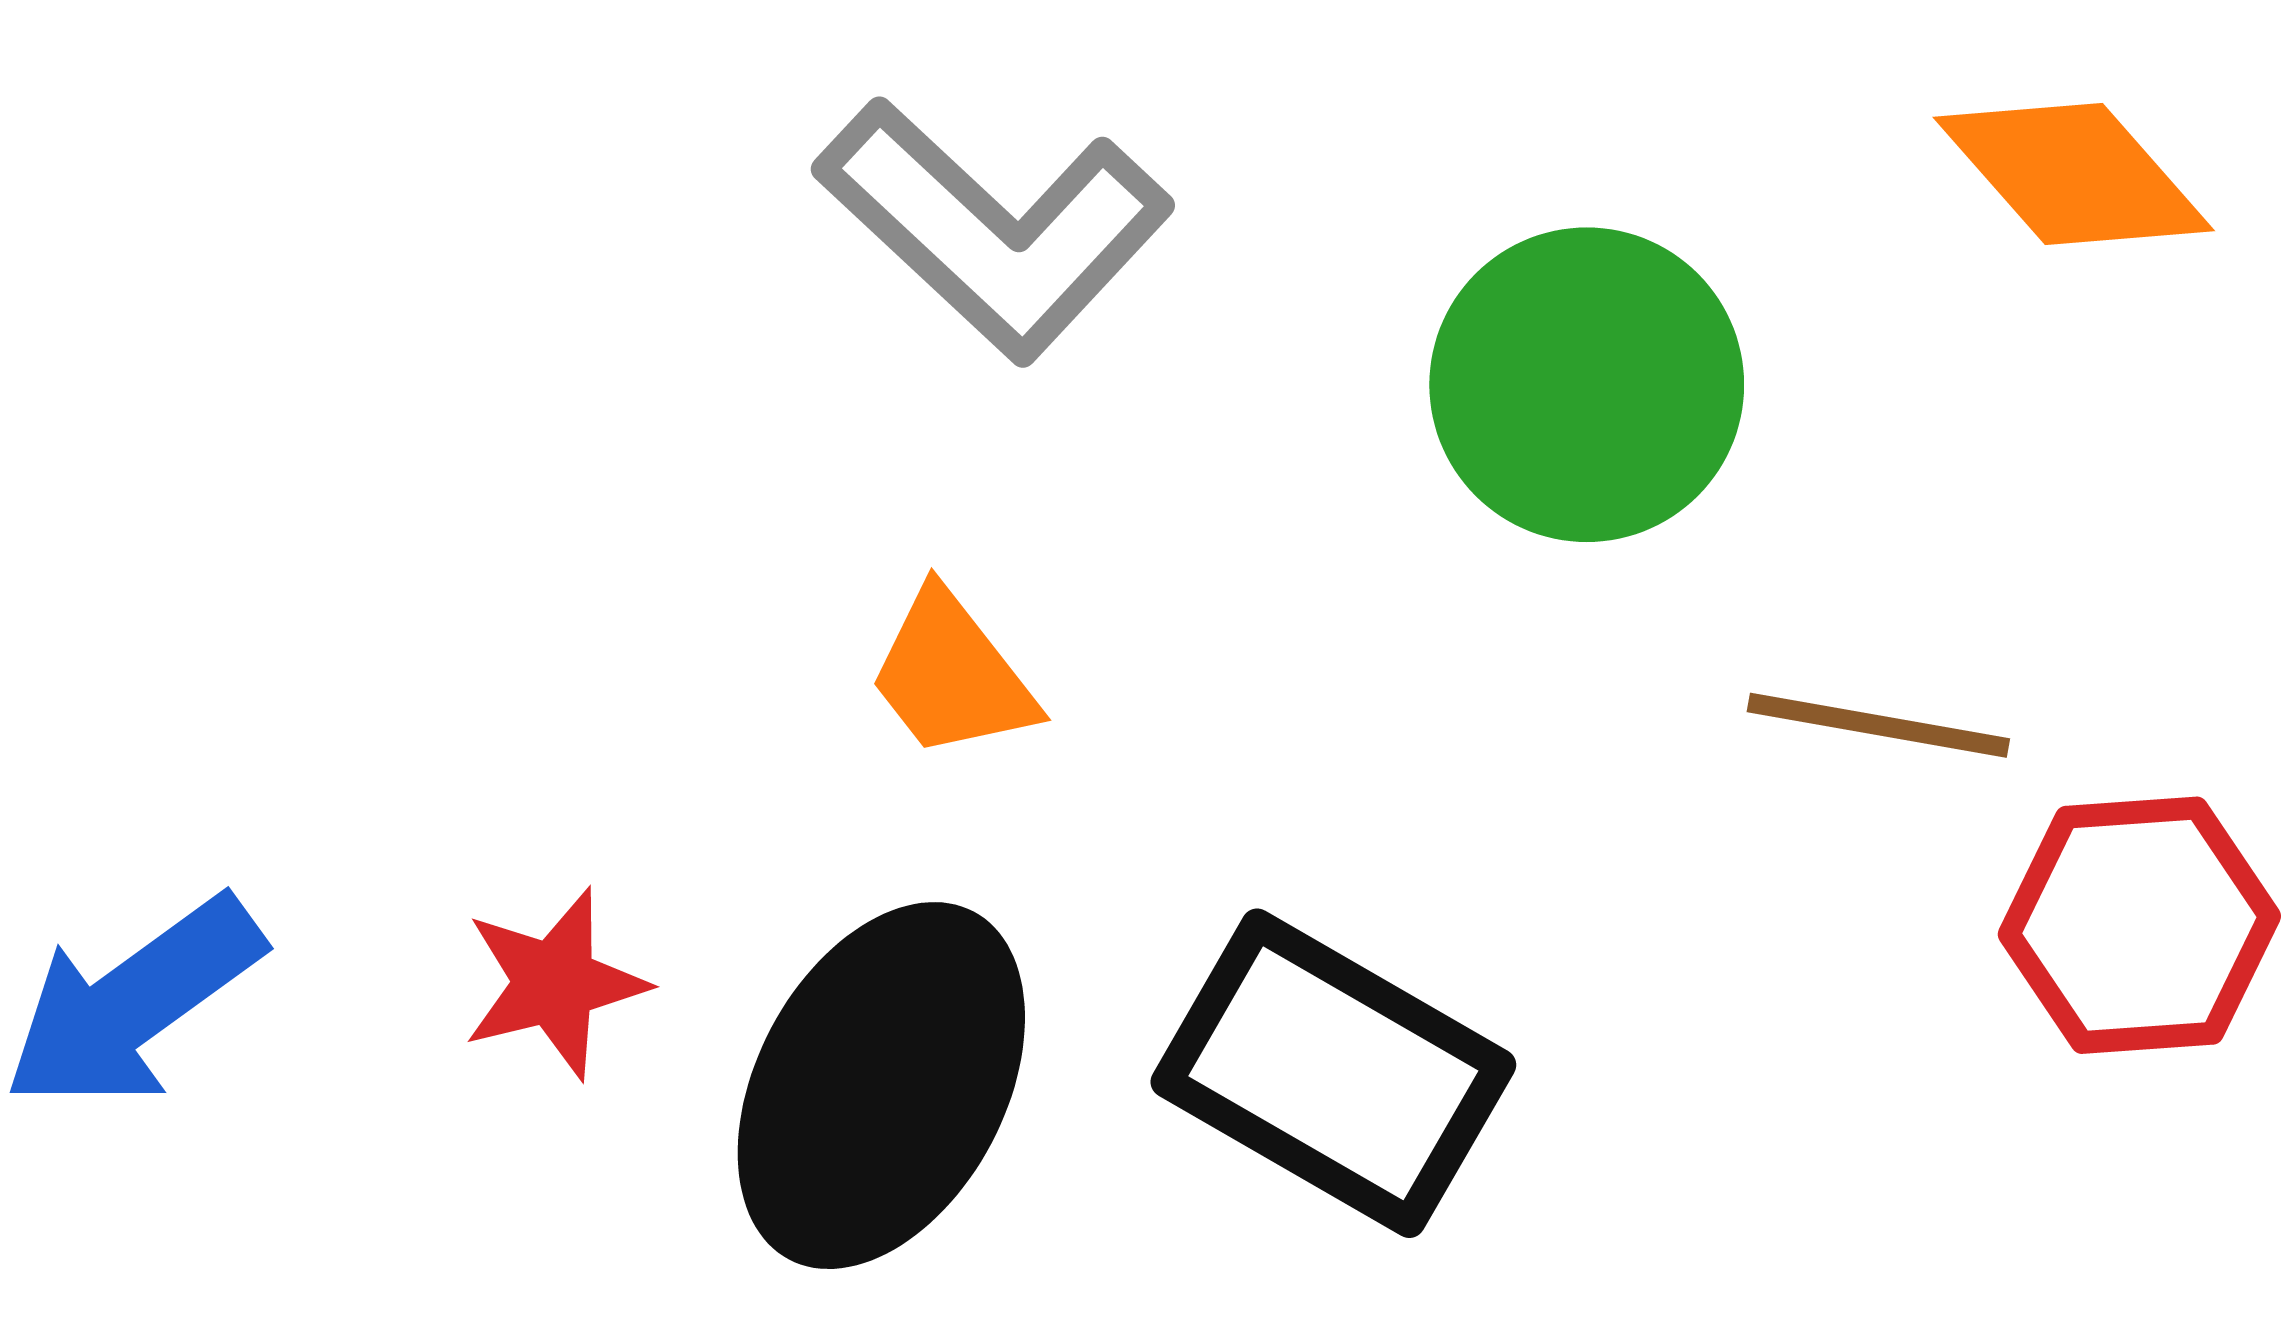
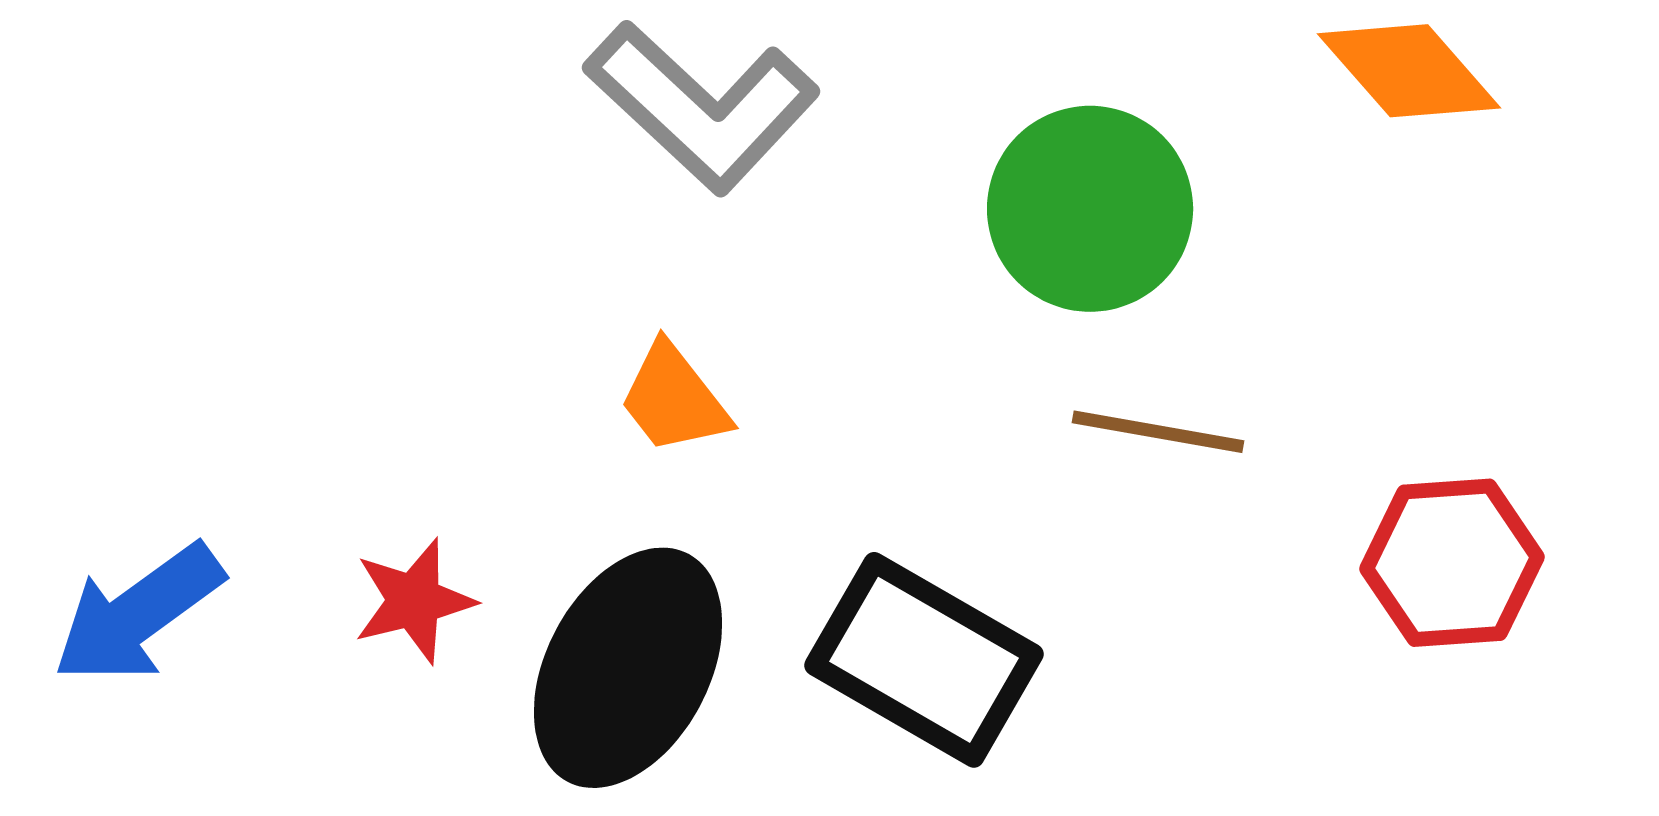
brown line: (1878, 725) -> (1158, 432), moved

